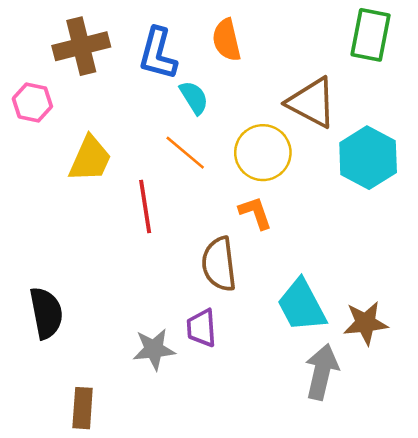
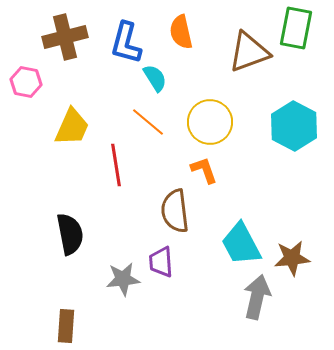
brown triangle: (312, 103) -> (249, 52), moved, turned -48
black semicircle: (46, 313) -> (70, 234), moved

